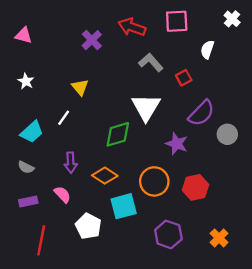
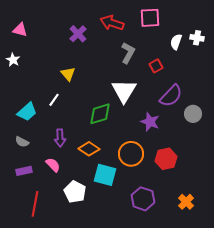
white cross: (232, 19) -> (197, 38), moved, turned -32
gray L-shape: (151, 62) -> (128, 53), turned 70
white star: (26, 81) -> (13, 60), moved
cyan square: (124, 206) -> (105, 175), turned 30

